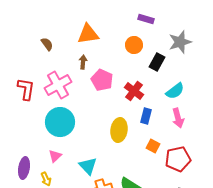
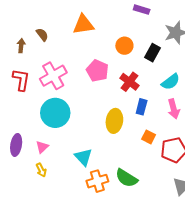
orange circle: (134, 45) -> (124, 46), moved
brown arrow: (83, 62) -> (21, 46), moved
pink triangle: (55, 156) -> (42, 147), moved
purple ellipse: (24, 168) -> (16, 145), moved

